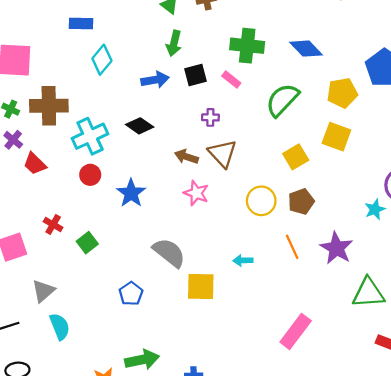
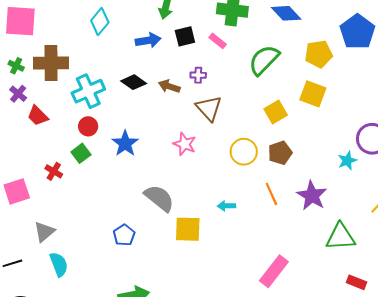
brown arrow: (186, 157) -> (169, 86), moved
green square: (87, 243) -> (81, 153), moved

